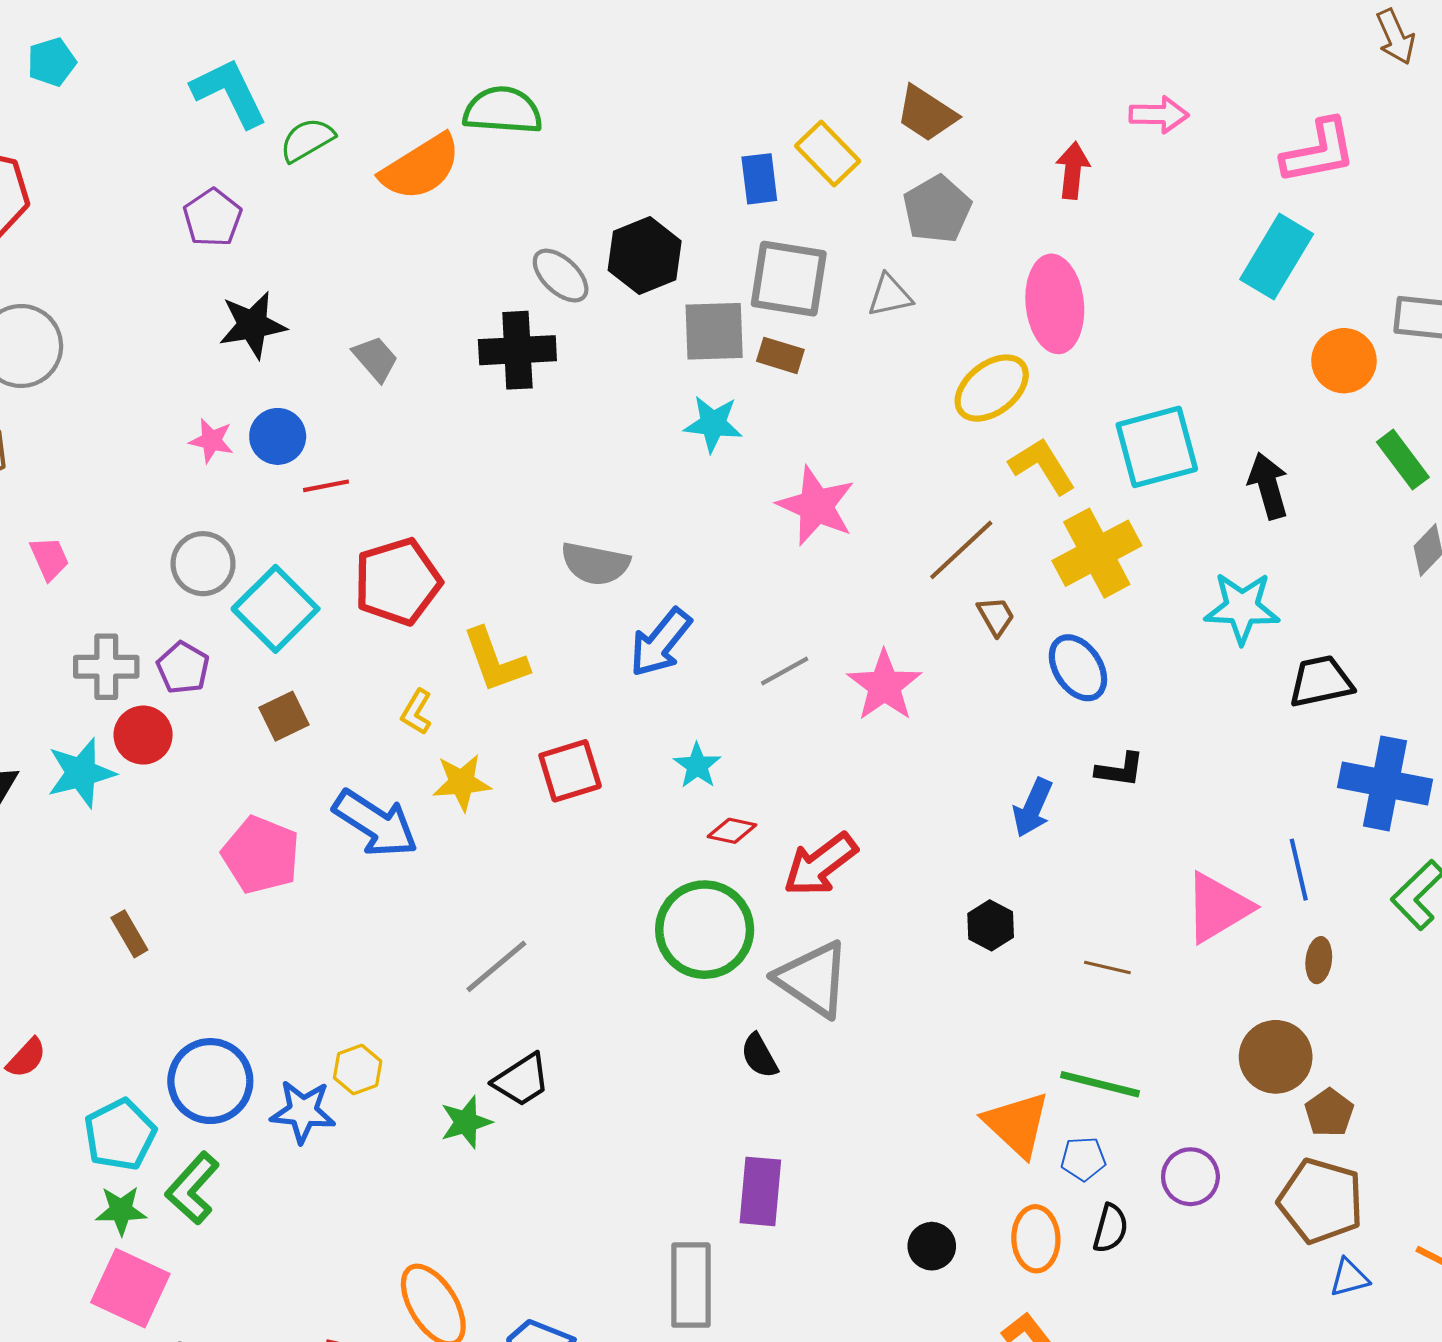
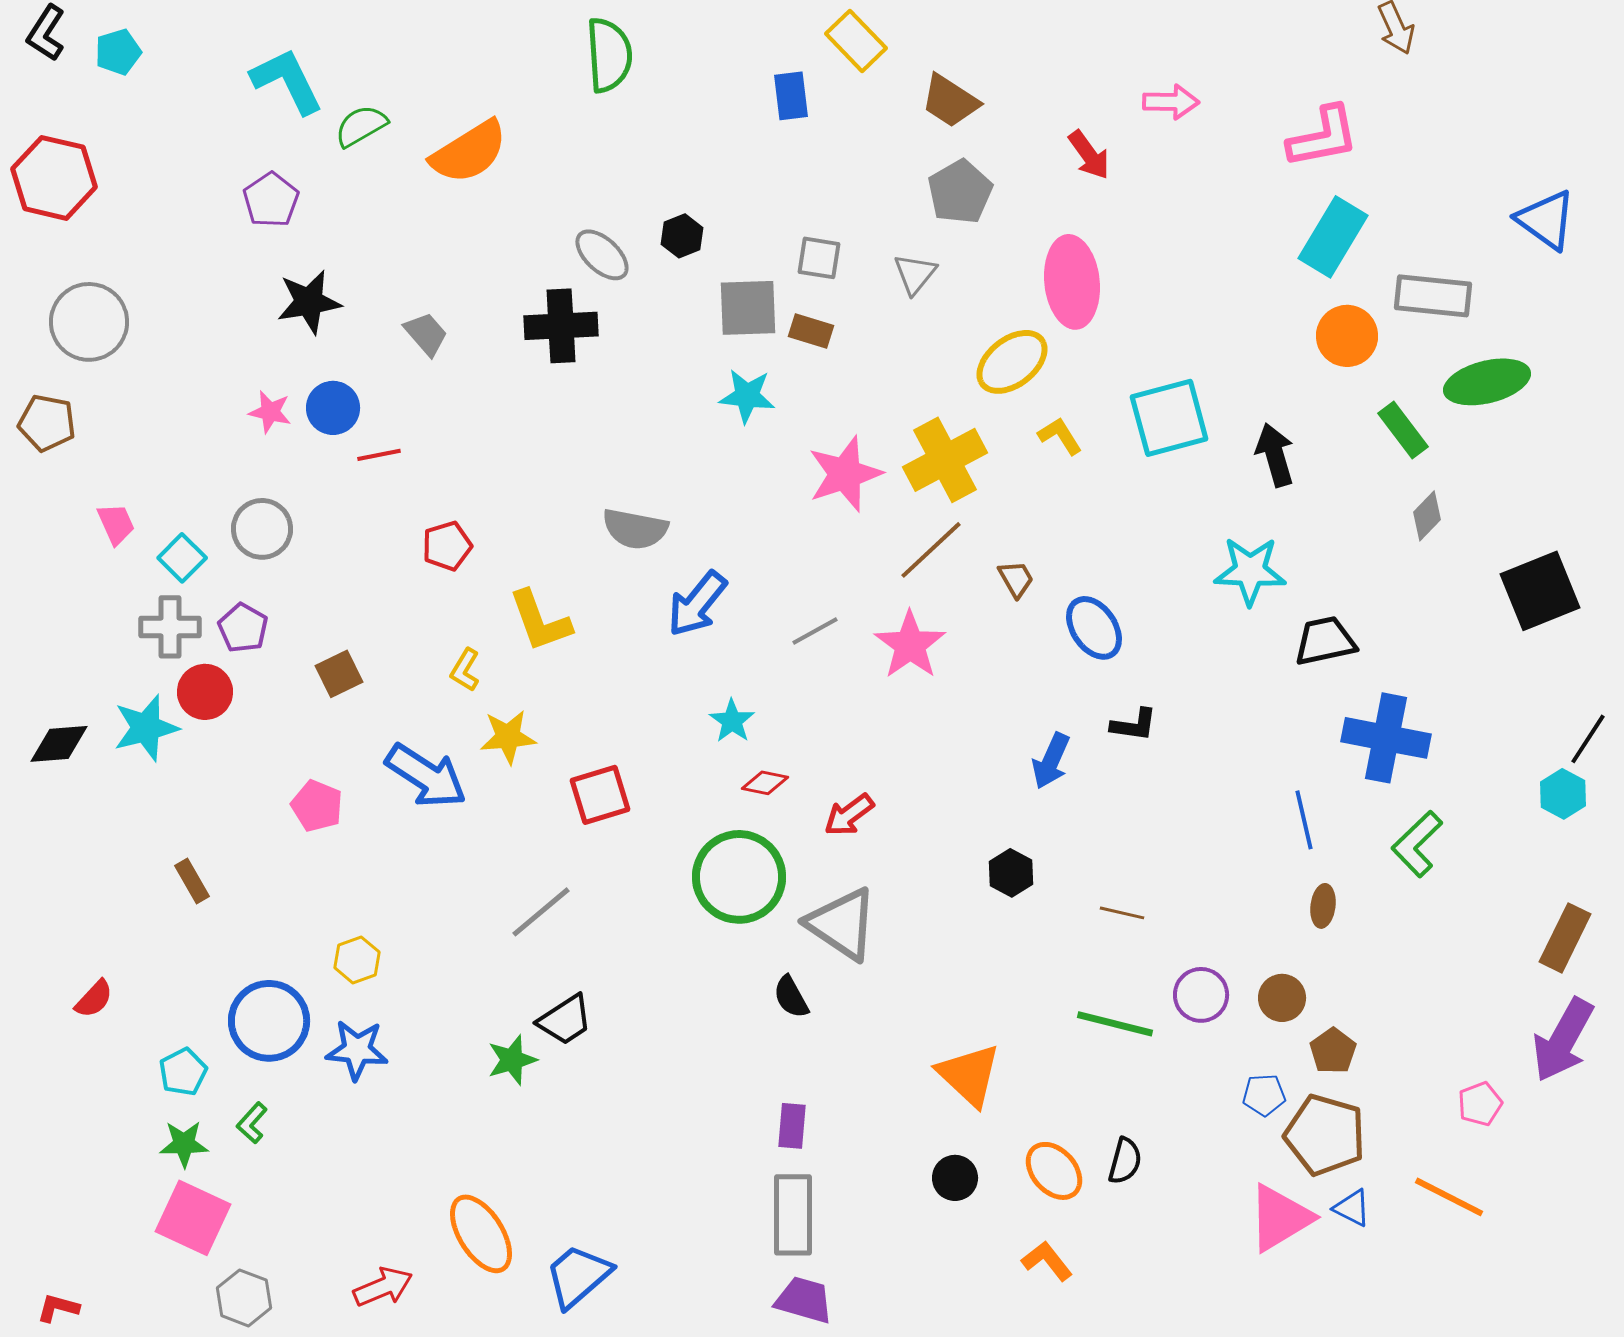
green semicircle: (503, 110) -> (609, 55), moved, turned 82
yellow rectangle: (828, 154) -> (856, 41), moved
red arrow: (1073, 170) -> (1089, 155), turned 138
blue rectangle: (759, 179) -> (791, 96), moved
black hexagon: (645, 256) -> (682, 236), size x0.6
cyan rectangle: (1277, 257) -> (1333, 237), moved
gray square: (789, 279) -> (819, 258), size x0.6
gray triangle: (890, 295) -> (915, 274), turned -39
yellow L-shape: (1042, 466) -> (1060, 436), size x0.7
pink star: (816, 506) -> (845, 474), turned 30
brown line: (961, 550) -> (931, 550), moved
yellow cross: (1097, 553) -> (945, 460), moved
red pentagon: (398, 582) -> (447, 546), size x0.6
cyan square: (276, 609) -> (182, 558), moved, size x0.6
red square: (570, 771) -> (600, 795), moved
pink pentagon: (261, 855) -> (317, 806), size x0.7
red arrow: (820, 864) -> (849, 815), size x0.7
pink triangle: (1218, 908) -> (1280, 1218), moved
brown circle: (1276, 1057) -> (1282, 998), size x0.7
yellow hexagon: (358, 1069) -> (357, 960), moved
orange triangle: (1017, 1124) -> (969, 1075), moved
cyan pentagon: (120, 1135) -> (183, 1072), size x0.7
blue pentagon: (1083, 1159) -> (1264, 1095), moved
purple circle: (1190, 1177) -> (1201, 995), moved
green L-shape: (192, 1188) -> (252, 1123), size x0.6
purple rectangle: (760, 1191) -> (792, 1126), size x0.7
orange ellipse: (1036, 1239) -> (1054, 1171), turned -40
blue triangle: (1349, 1278) -> (1352, 1208), turned 42
gray rectangle: (691, 1285) -> (793, 1215), moved

